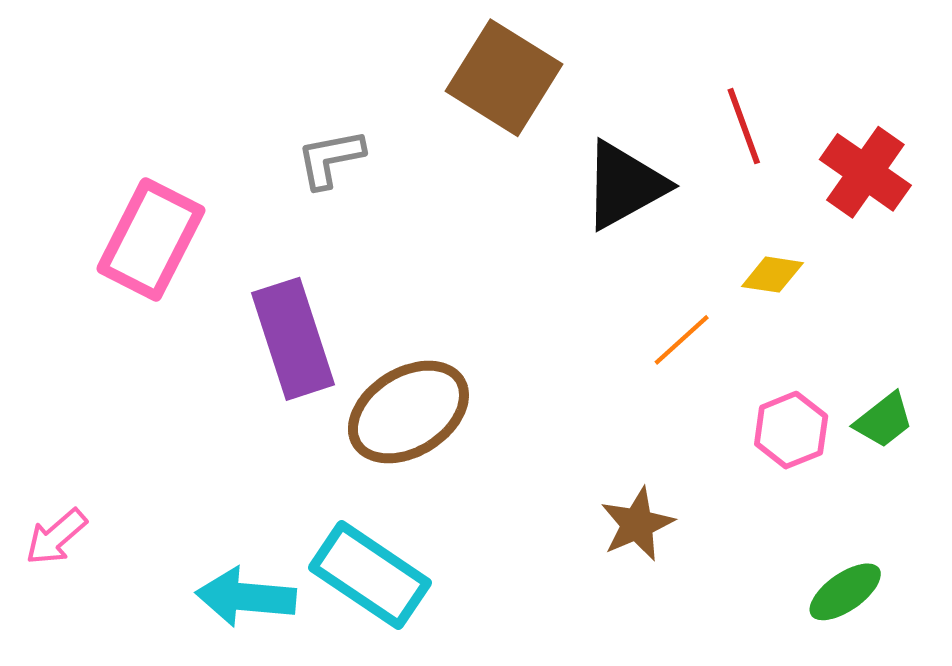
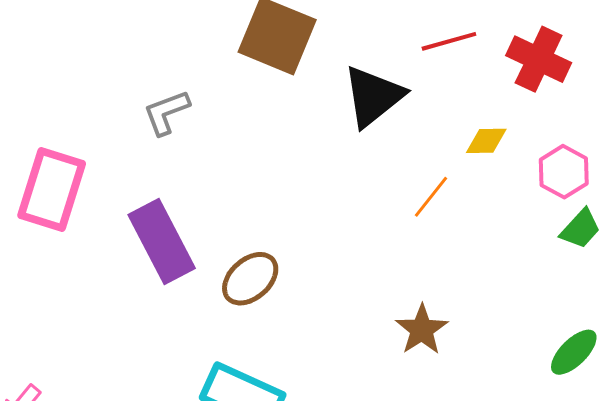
red line: (744, 126) -> (449, 41), turned -76
brown ellipse: (408, 412) -> (250, 279), size x0.7
pink hexagon: (791, 430) -> (564, 172), moved

